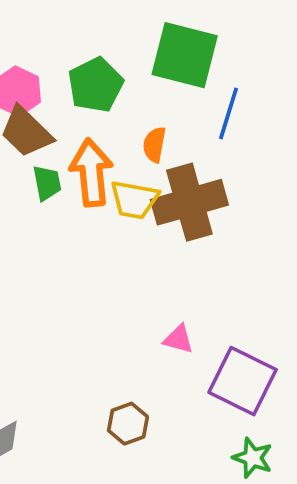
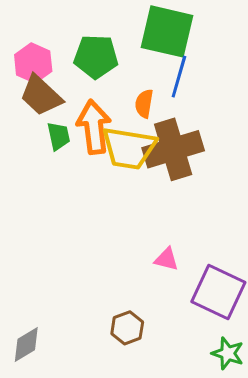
green pentagon: (95, 85) -> (96, 57), turned 30
blue line: (229, 113) -> (179, 77), moved
yellow trapezoid: (134, 200) -> (129, 148), size x1.4

